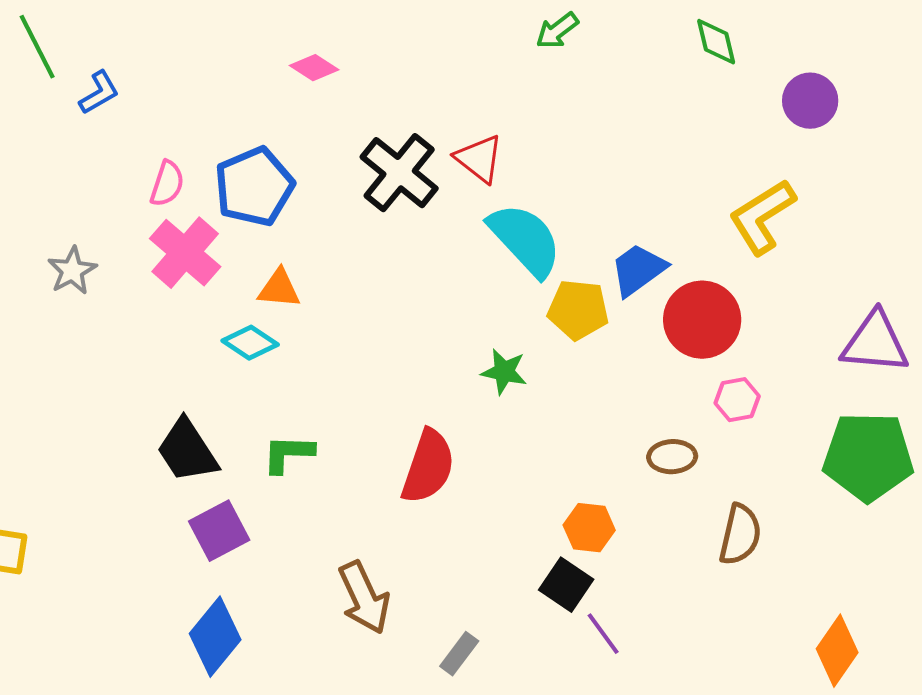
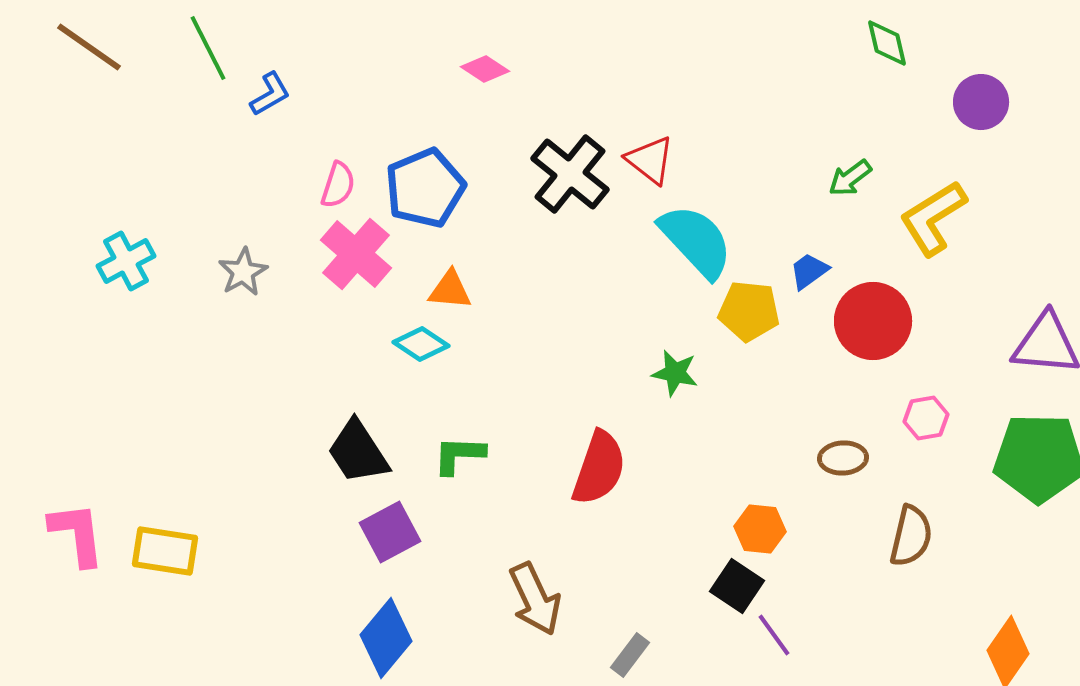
green arrow: (557, 31) -> (850, 178), moved
blue trapezoid: (638, 270) -> (809, 271), size x0.7
pink hexagon: (737, 400) -> (926, 418), moved

